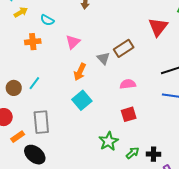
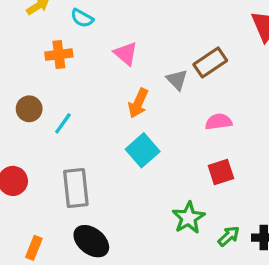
pink triangle: (73, 42) -> (126, 54), turned -35
brown circle: (14, 88) -> (29, 109), moved
orange rectangle: (18, 137) -> (34, 248), moved, turned -32
black ellipse: (35, 155) -> (91, 241), moved

